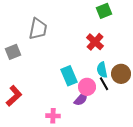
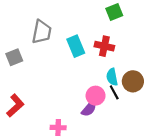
red cross: (95, 42) -> (104, 46), turned -30
cyan rectangle: (69, 76) -> (76, 46), moved

